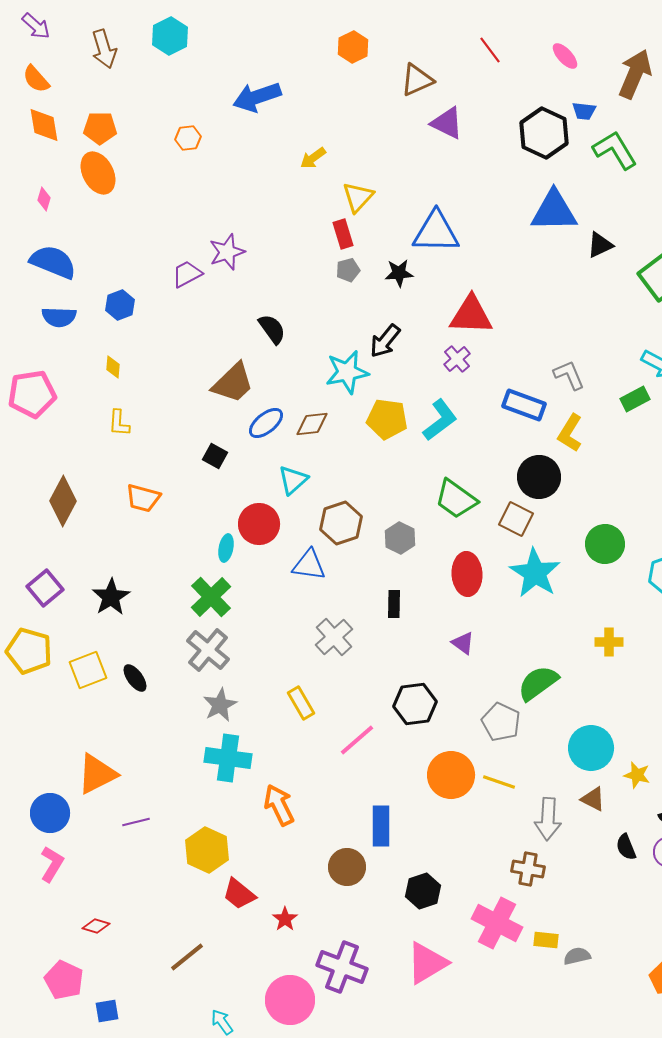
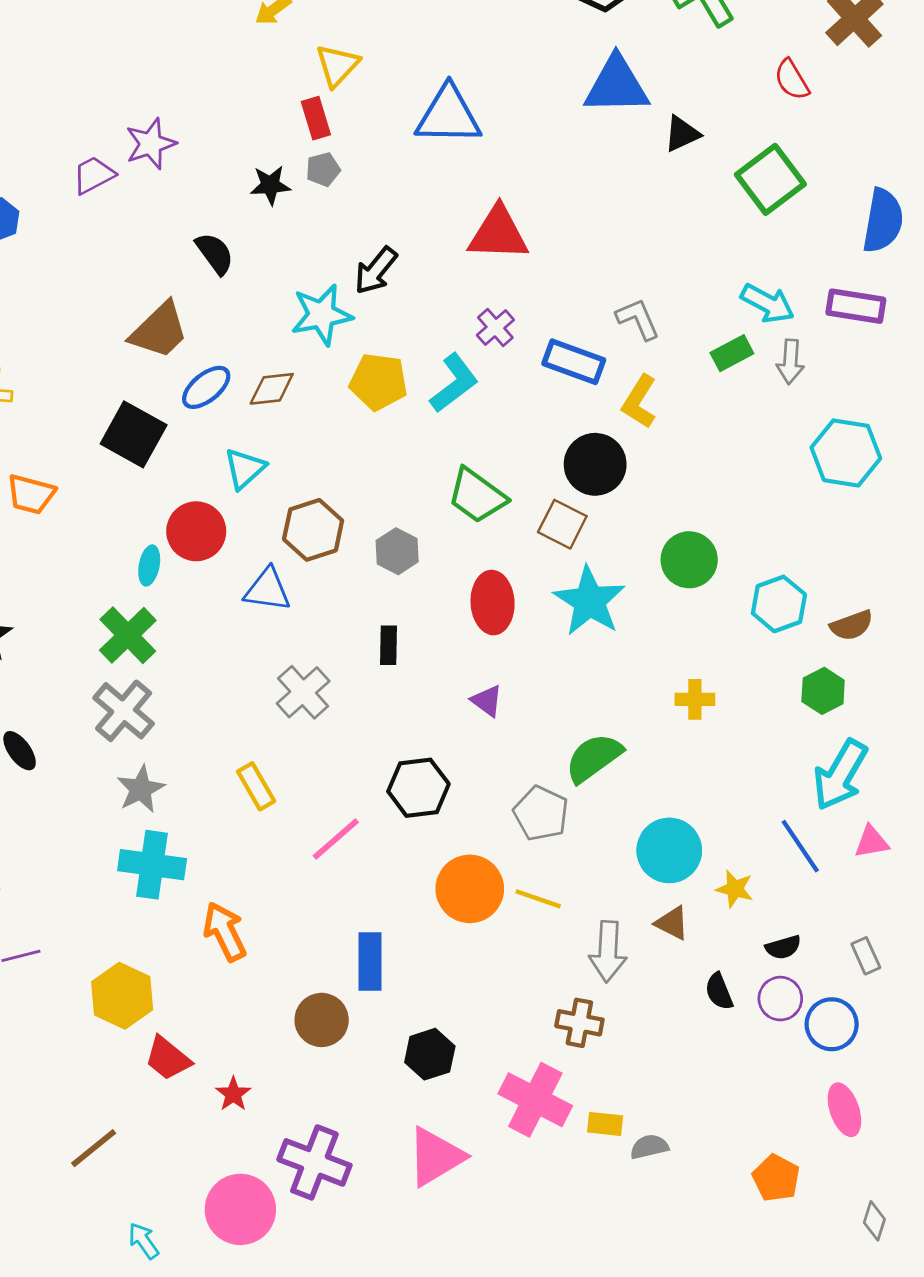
black star: (399, 273) -> (270, 185), moved
purple cross: (457, 359) -> (495, 328), moved
black square: (215, 456) -> (134, 434), size x1.8

